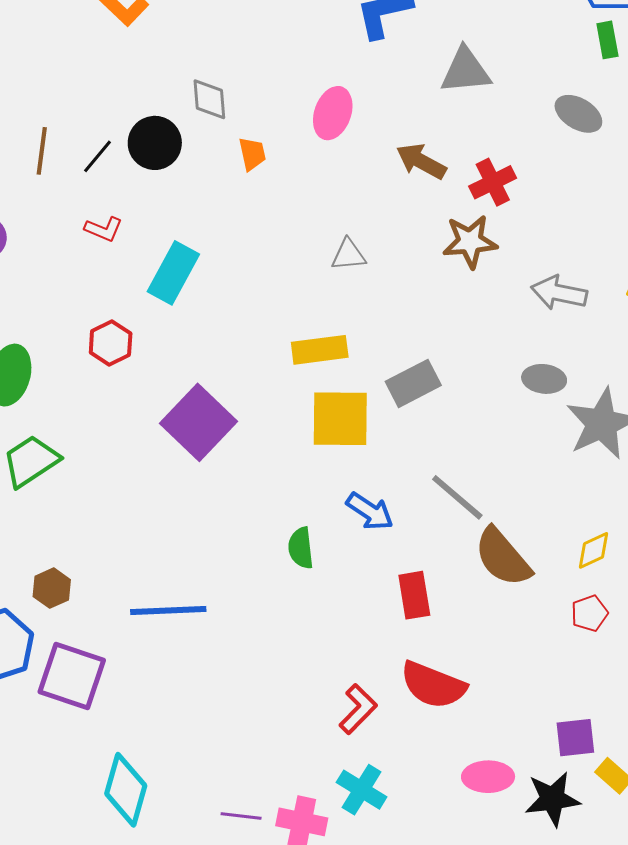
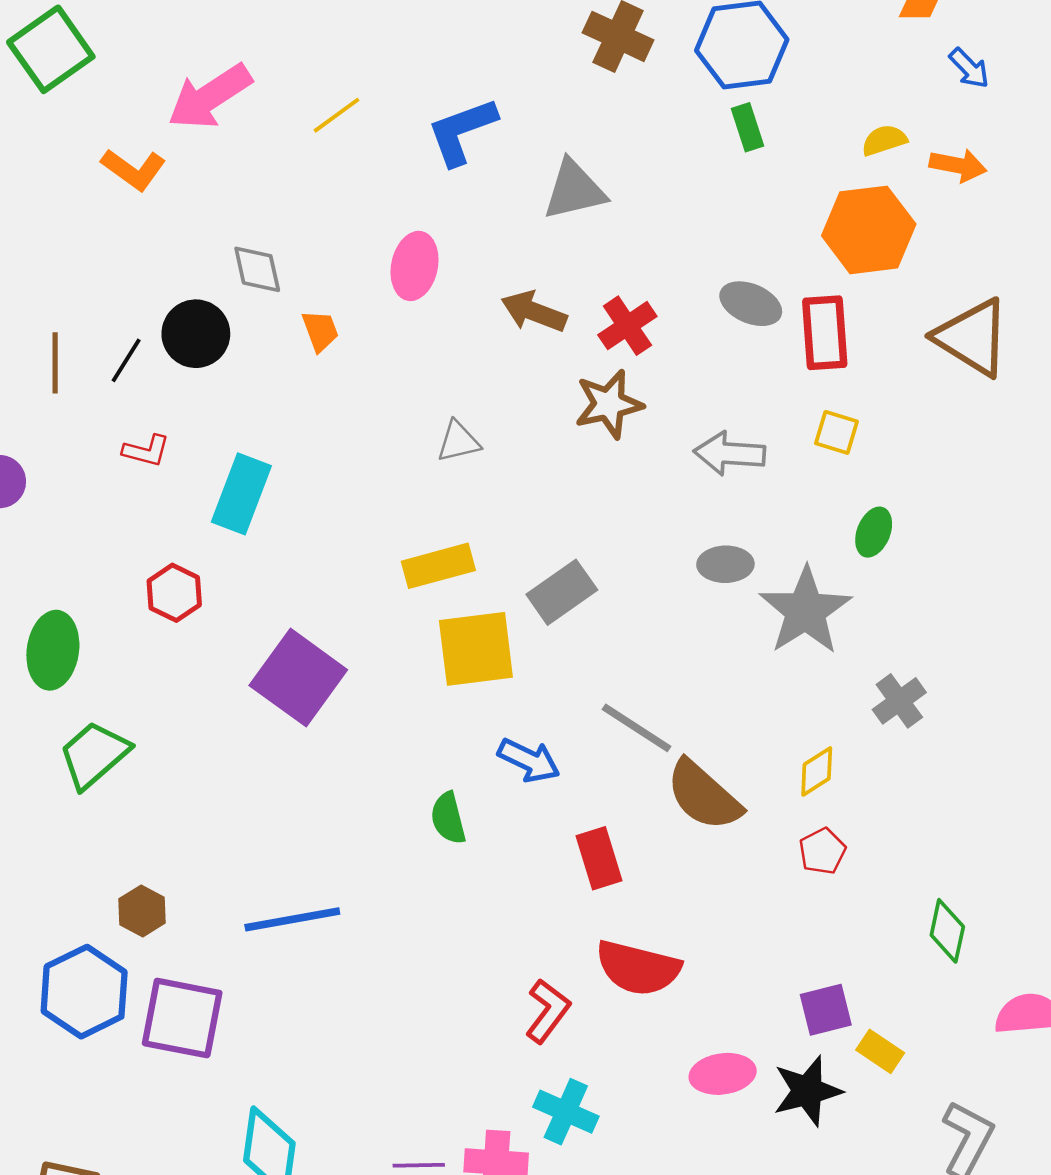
gray ellipse: (578, 114) -> (751, 304), moved

